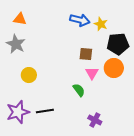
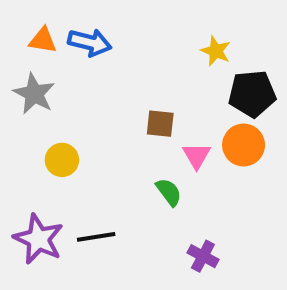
blue arrow: (80, 20) -> (90, 42), moved
brown square: (86, 54) -> (160, 124), moved
purple star: (18, 112) -> (38, 239), turned -30

